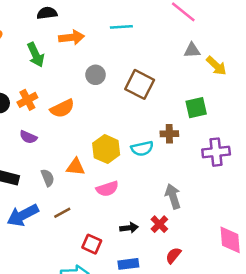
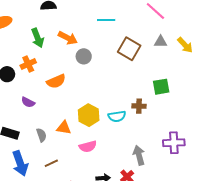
orange arrow: (72, 37) -> (68, 38), moved, turned 30
yellow arrow: (216, 66) -> (185, 45), moved
brown square: (140, 84) -> (129, 49), moved
orange cross: (27, 100) -> (28, 64), moved
purple cross: (216, 152) -> (174, 143), moved
blue arrow: (23, 215) -> (20, 163), turned -85

